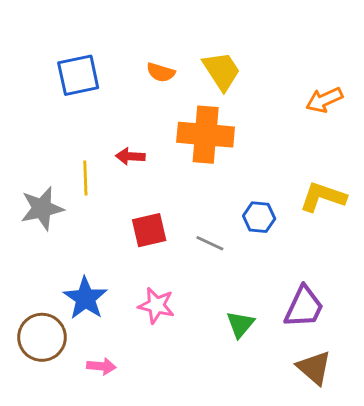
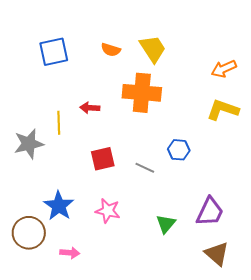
yellow L-shape: (323, 197) -> (223, 110), moved

